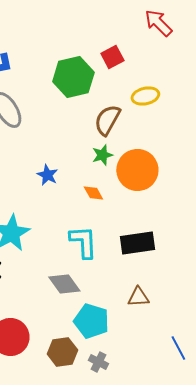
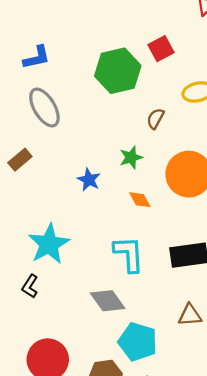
brown semicircle: (107, 120) -> (155, 119), size x0.6
green star: (102, 155) -> (131, 157), moved

